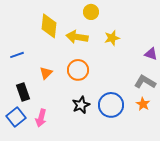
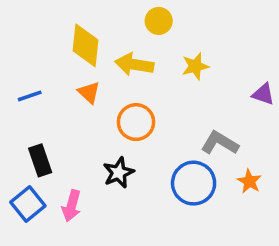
orange triangle: (46, 73) -> (89, 92), moved, turned -32
gray L-shape: (145, 82) -> (220, 143), moved
black star: (81, 105) -> (119, 173), moved

